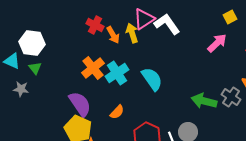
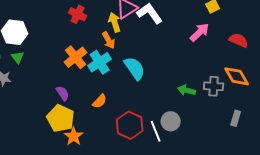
orange arrow: (113, 35) -> (109, 40), moved
gray cross: (231, 97) -> (214, 86), turned -30
green arrow: (204, 101) -> (187, 90), size x0.7
purple semicircle: (80, 104) -> (63, 93), size x0.6

